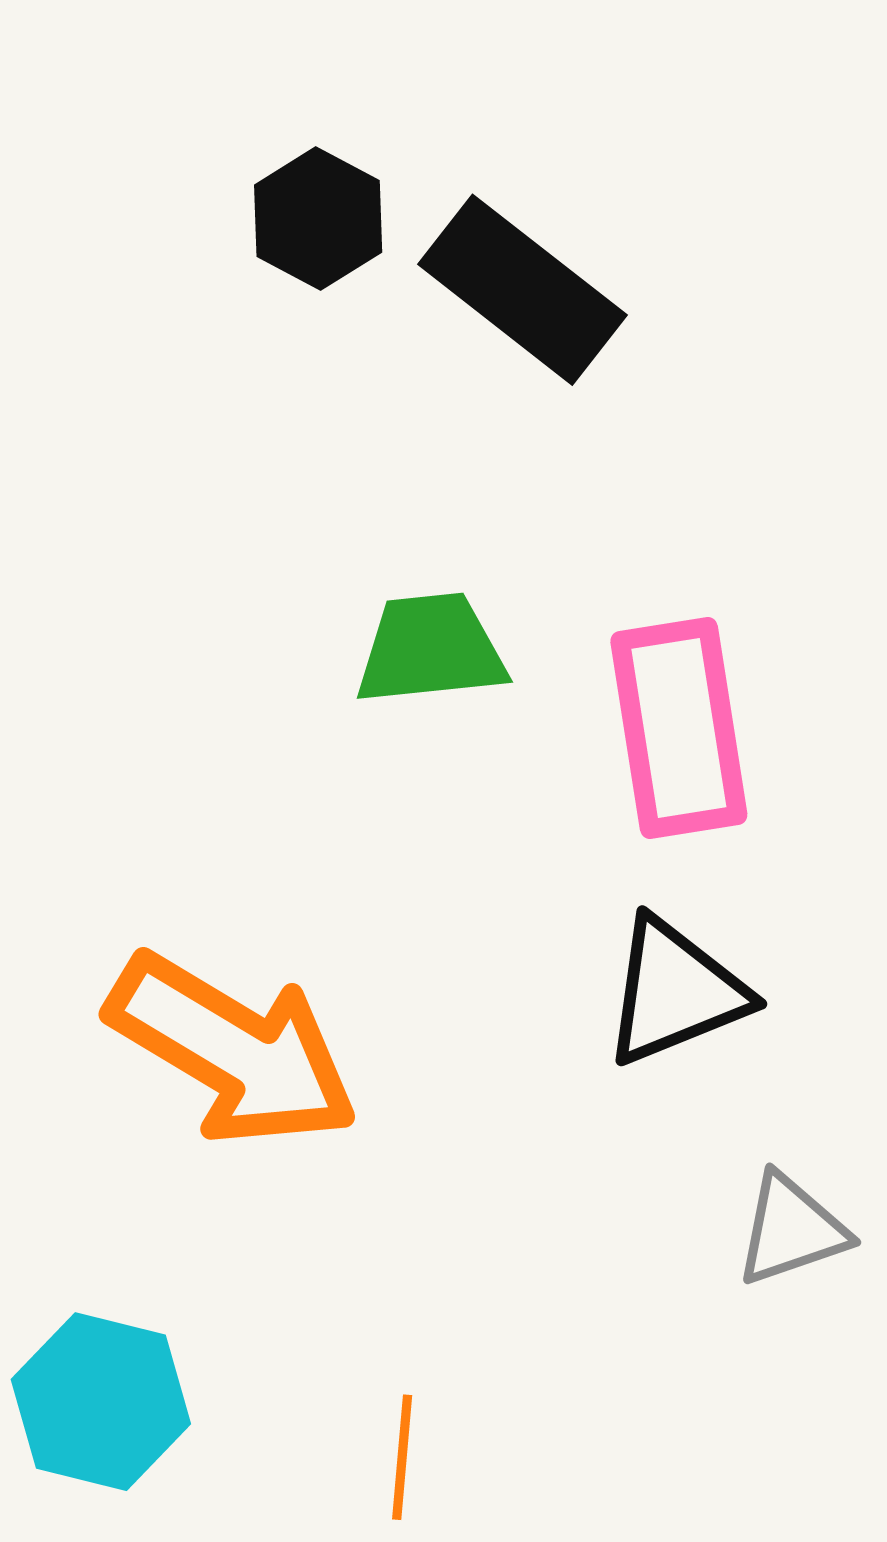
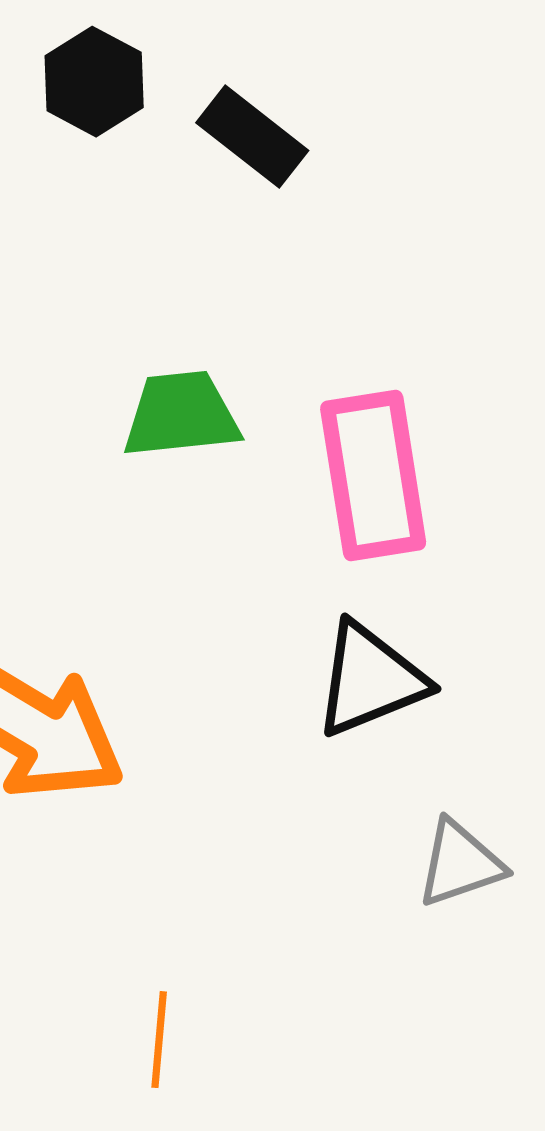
black rectangle: (522, 290) -> (252, 137), size x0.7

